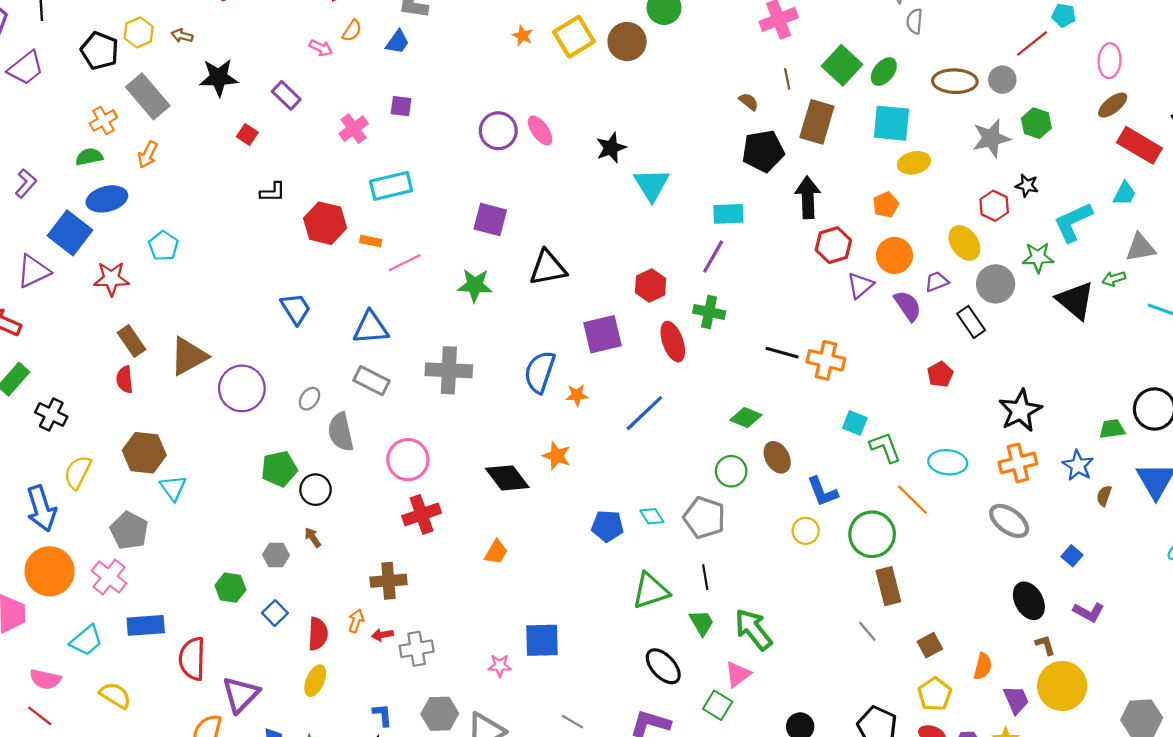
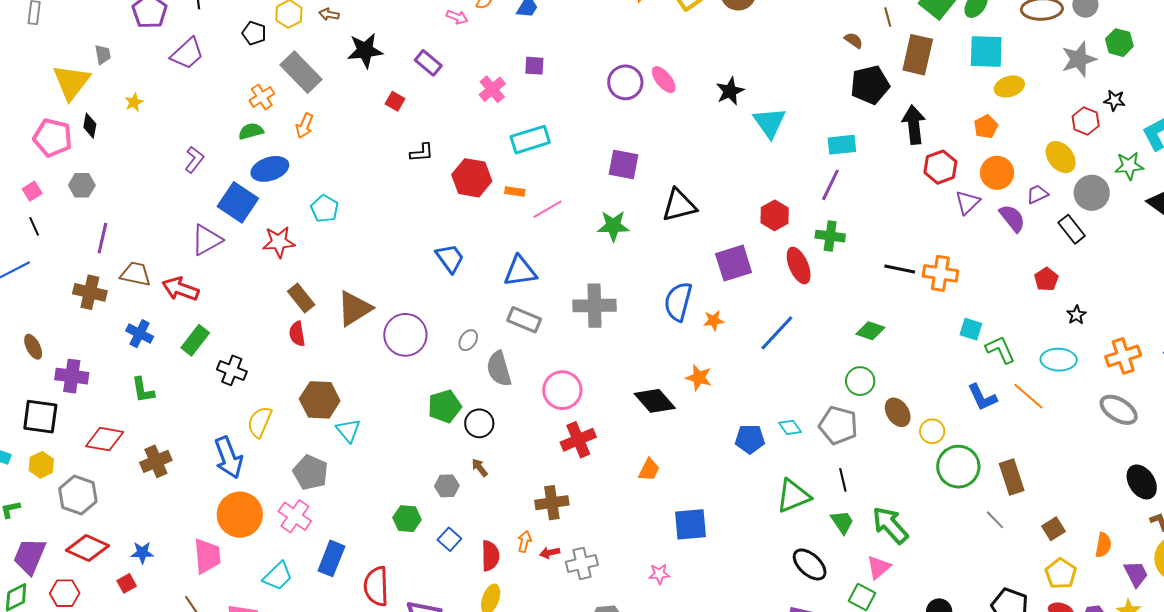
black pentagon: (100, 51) -> (254, 33), size x0.7
black star: (1020, 411) -> (1076, 315), moved, size x0.5
brown ellipse: (777, 457) -> (898, 412), moved
blue L-shape: (822, 492) -> (982, 397), moved
green circle: (872, 534) -> (958, 467), moved
blue rectangle: (146, 625) -> (331, 558), turned -60
blue square: (542, 640) -> (691, 524), moved

